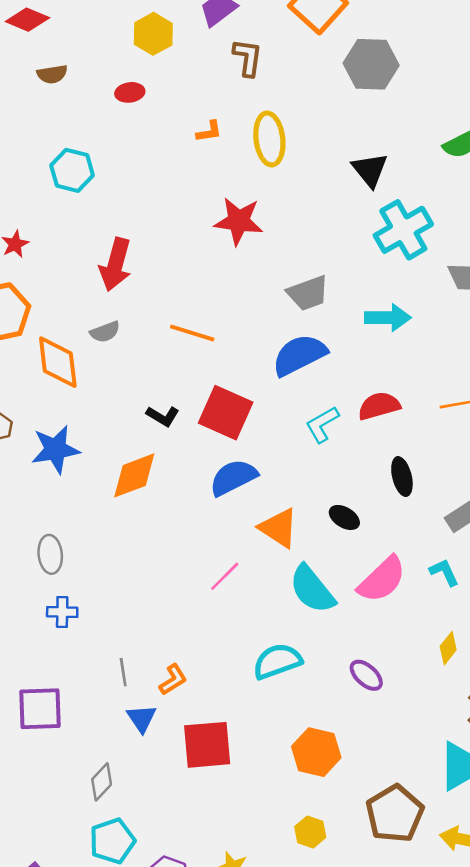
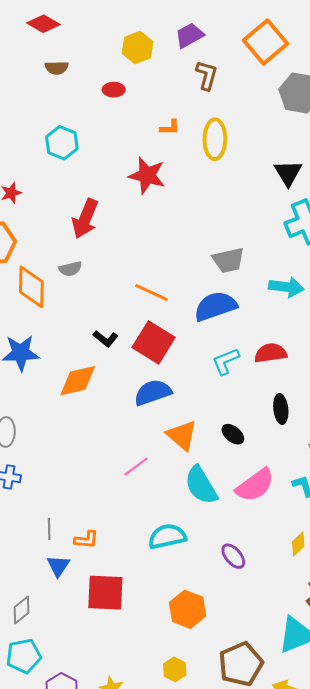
red star: (239, 221) -> (147, 175), moved
orange line: (192, 333) -> (151, 292), moved
orange L-shape: (173, 680) -> (86, 540), turned 30

